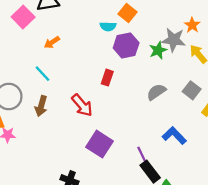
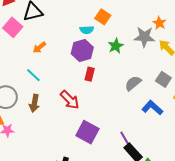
purple hexagon: (126, 45) -> (82, 50), moved
green star: (158, 50) -> (116, 46), moved
blue L-shape: (174, 136) -> (152, 108), moved

